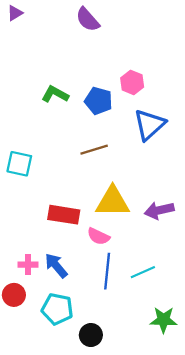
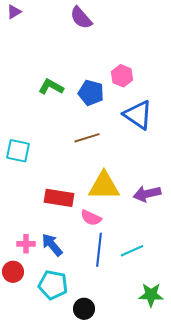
blue triangle: (149, 125) -> (138, 115), turned -44

